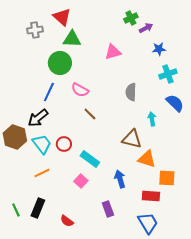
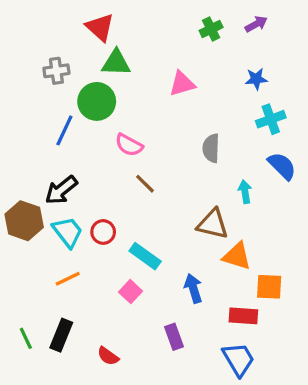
purple arrow: (146, 28) -> (256, 24), moved
gray cross: (35, 30) -> (56, 71), moved
blue line: (49, 92) -> (64, 130), moved

